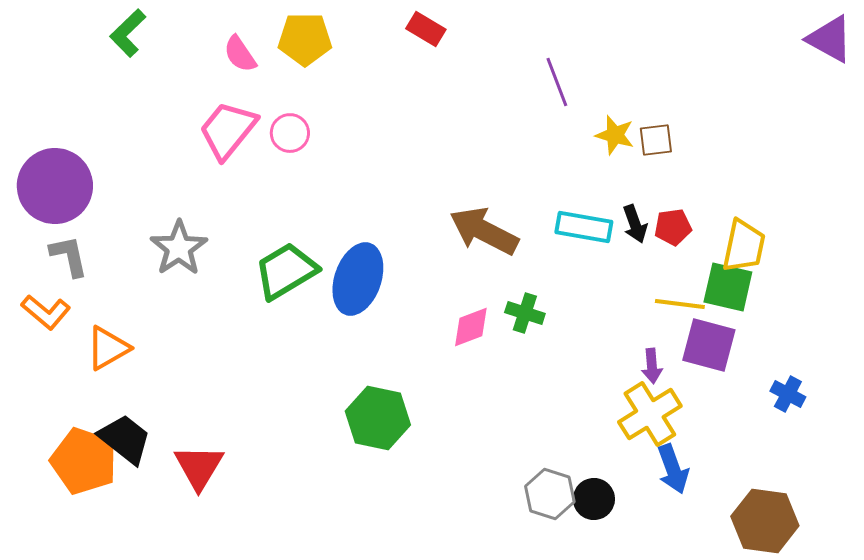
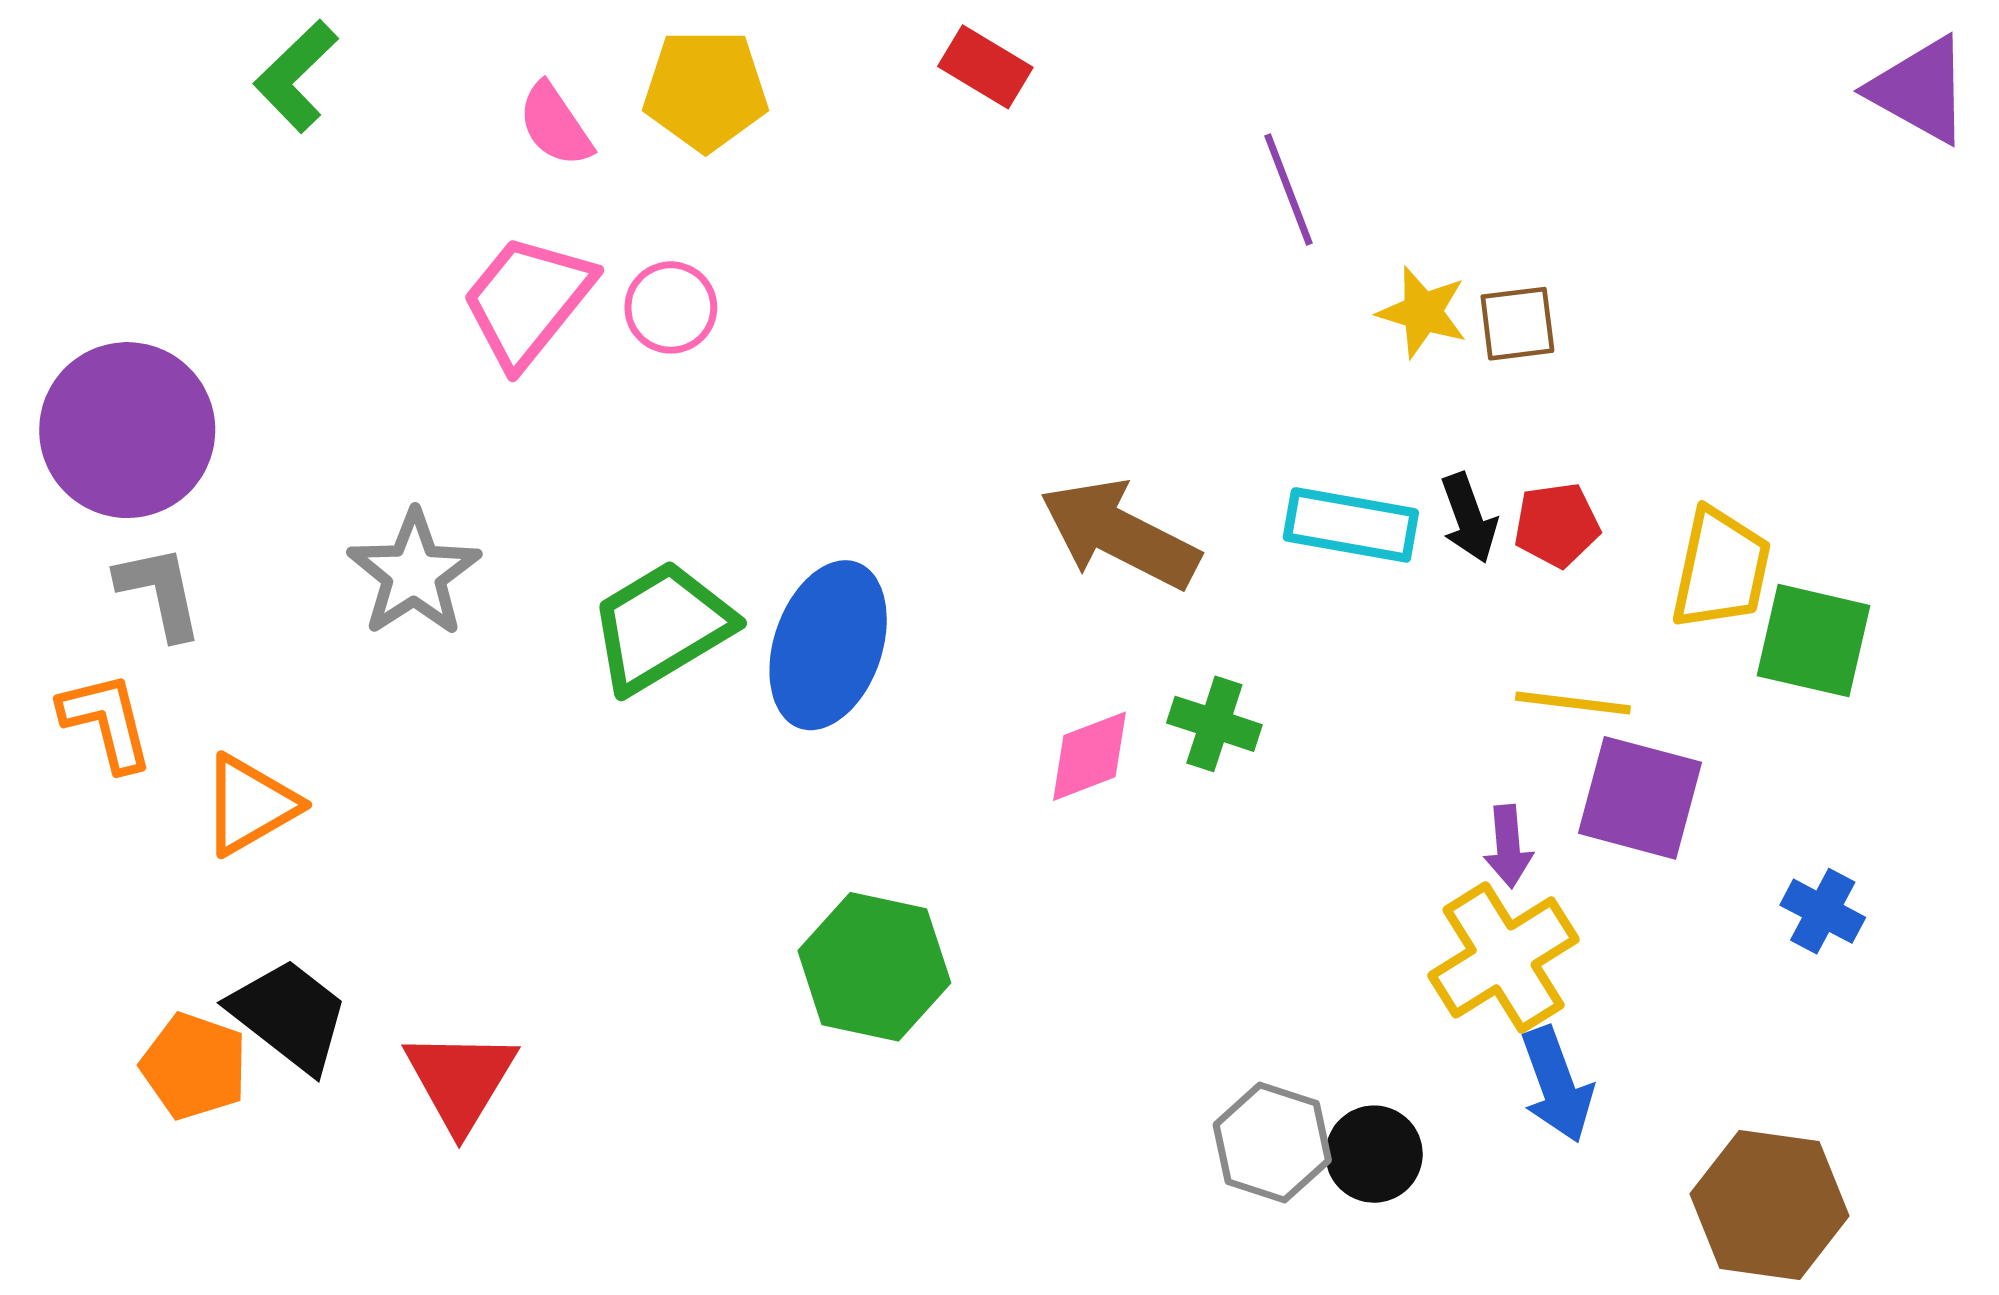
green square: (728, 287) -> (1813, 641), moved
orange L-shape: (46, 312) -> (106, 722), turned -144
orange pentagon: (84, 461) -> (194, 1066), size x0.7

